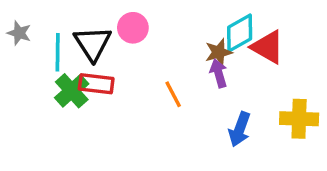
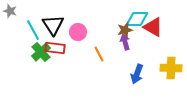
pink circle: (133, 28) -> (78, 32), moved
gray star: (19, 33) -> (10, 11), moved
cyan diamond: (240, 33) -> (137, 19), turned 30
cyan line: (58, 52) -> (33, 30), turned -30

